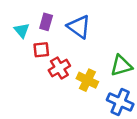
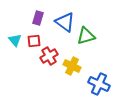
cyan triangle: (22, 30) -> (15, 40), moved
green triangle: (121, 66) -> (86, 36), moved

